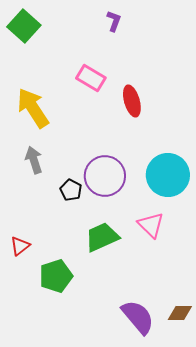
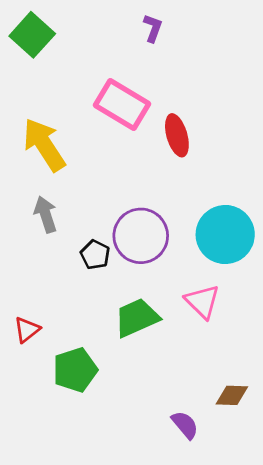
pink rectangle: (91, 78) -> (122, 104), size x1.4
brown diamond: (180, 313) -> (232, 395), moved
purple semicircle: (138, 317) -> (185, 425), size x0.6

